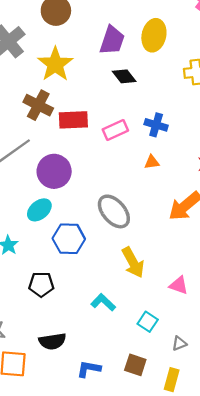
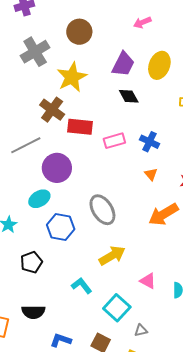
orange triangle: (152, 162) -> (151, 174), moved, turned 48
yellow arrow: (133, 262) -> (112, 256), turned -100
black pentagon: (41, 284) -> (31, 262), turned -30
cyan square: (148, 322) -> (117, 308), size x1.5

